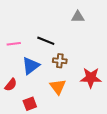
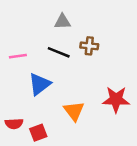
gray triangle: (78, 17) -> (62, 22), moved
brown cross: (60, 61) -> (89, 46), moved
red semicircle: (11, 85) -> (14, 124), moved, turned 48

